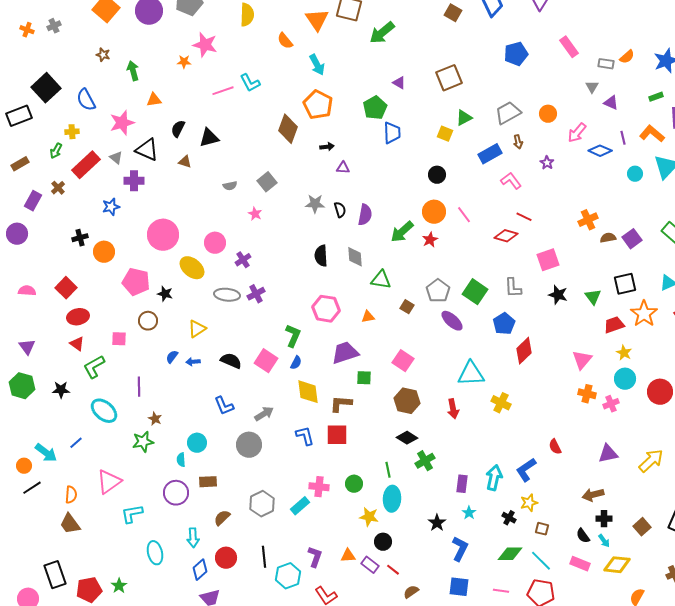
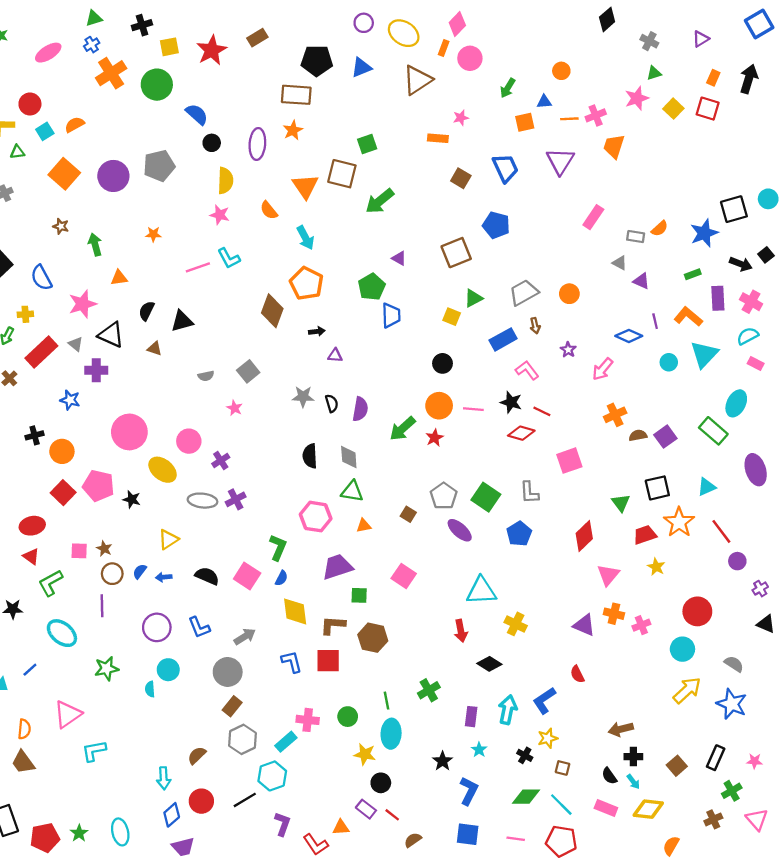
pink star: (205, 45) -> (220, 215), moved, size x0.7
pink rectangle: (569, 47) -> (593, 217), turned 70
blue pentagon: (516, 54) -> (496, 225), moved, turned 30
gray triangle: (592, 87) -> (620, 263), turned -32
pink arrow: (577, 133) -> (602, 369), moved
blue star: (111, 207) -> (70, 400), turned 30
pink line: (464, 215) -> (473, 409), turned -48
green triangle: (381, 280) -> (352, 491), moved
red square: (66, 288) -> (63, 493), moved
black star: (558, 295) -> (511, 402), moved
brown circle: (148, 321) -> (112, 574), moved
red diamond: (524, 351) -> (584, 536), moved
cyan circle: (625, 379) -> (682, 649), moved
brown hexagon: (407, 401) -> (373, 638), moved
brown star: (155, 419) -> (104, 549), moved
black diamond: (407, 438) -> (489, 664), moved
purple triangle: (608, 454) -> (584, 625), moved, turned 35
brown rectangle: (208, 482) -> (232, 706), moved, turned -48
purple circle: (176, 493) -> (157, 627), moved
cyan ellipse: (155, 553) -> (120, 832), moved
orange triangle: (348, 556) -> (341, 827), moved
black line: (264, 557) -> (245, 800), turned 65
purple L-shape: (315, 557) -> (283, 824), moved
cyan hexagon: (288, 576) -> (272, 776), moved

